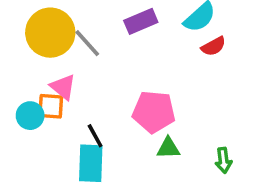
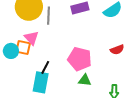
gray line: (87, 43) -> (49, 16), turned 36
red semicircle: (213, 46) -> (117, 50), moved
black line: (95, 136) -> (45, 67), turned 48

